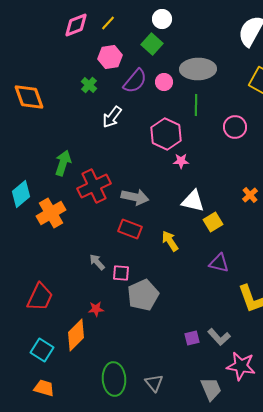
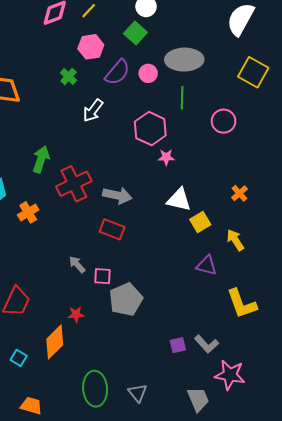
orange cross: (51, 213) -> (28, 212), size x0.7
yellow arrow: (170, 241) -> (235, 240), moved
cyan square: (42, 350) -> (19, 358), size x0.7
orange trapezoid: (44, 388) -> (31, 406), moved

